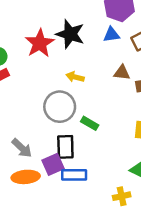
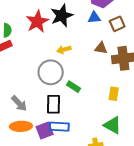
black star: (70, 34) -> (62, 16), turned 30
yellow arrow: (75, 77) -> (64, 50), turned -32
purple square: (53, 164) -> (45, 130), moved

